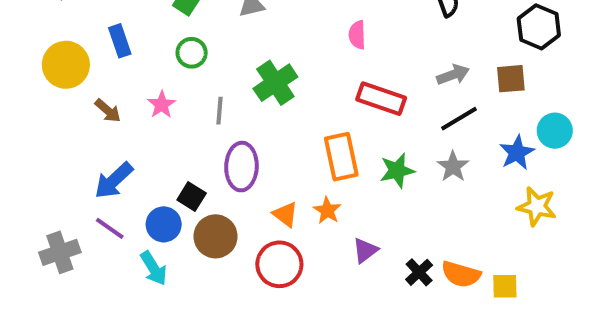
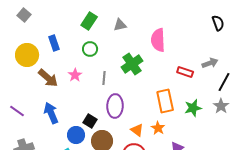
pink semicircle: (357, 35) -> (158, 40), moved, size x1.6
gray arrow: (453, 75) -> (210, 63), moved
red rectangle: (381, 99) -> (185, 72), size x0.7
brown arrow: (108, 111) -> (48, 78), size x1.5
black line: (459, 119) -> (224, 82), turned -30
blue arrow: (114, 181) -> (51, 113), turned 110
purple line: (110, 228) -> (17, 111), moved

